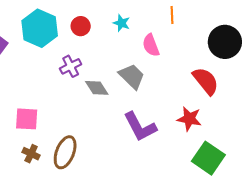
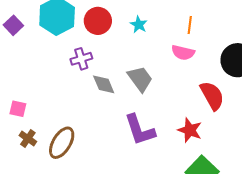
red circle: (81, 26) -> (98, 21), size x1.4
pink semicircle: (151, 45) -> (183, 53), moved, turned -65
pink square: (27, 119) -> (18, 109), moved, size x0.7

